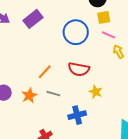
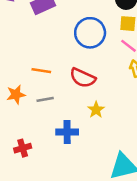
orange line: (45, 72) -> (41, 71), turned 42
gray line: (53, 94) -> (45, 99), turned -40

